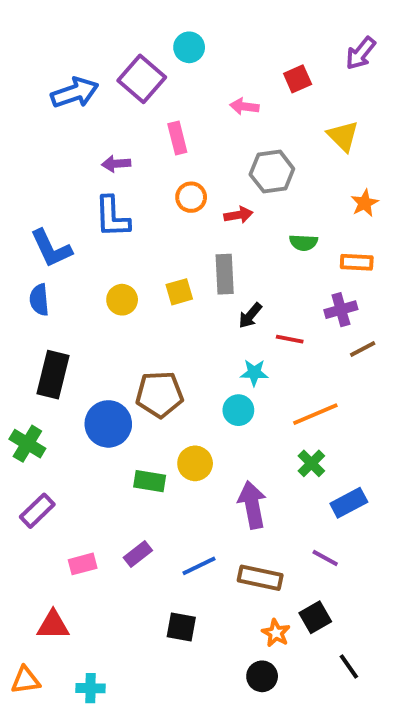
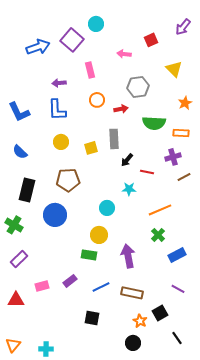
green semicircle: (303, 243) -> (154, 123), size x1.6
blue L-shape: (51, 248) -> (19, 112), moved
blue semicircle: (39, 300) -> (20, 152), turned -42
yellow circle: (122, 300) -> (61, 142), moved
brown pentagon: (160, 394) -> (68, 180), moved
cyan circle: (238, 410) -> (107, 208), moved
green rectangle: (150, 481) -> (89, 255), moved
purple line: (325, 558) -> (178, 289), moved
red triangle: (53, 625) -> (16, 300), moved
orange triangle: (25, 680) -> (13, 345), turned -42

